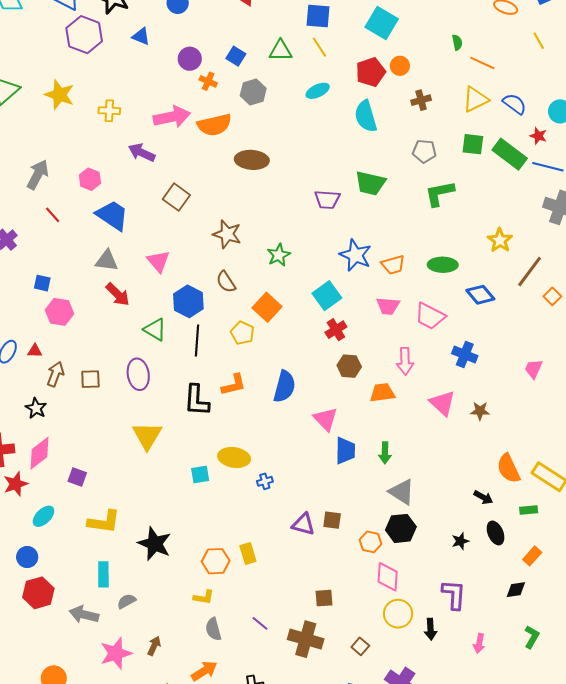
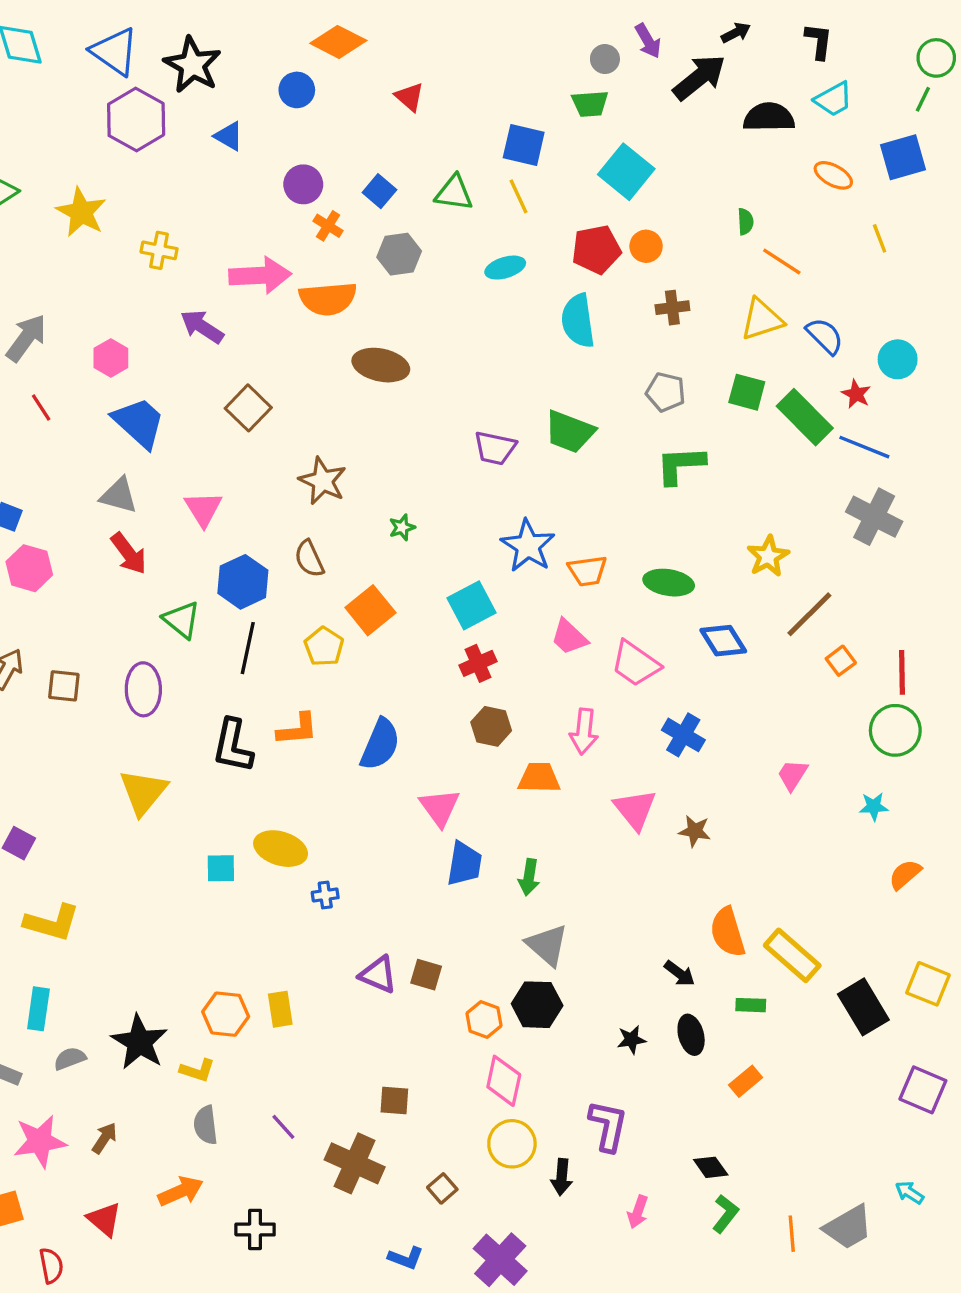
green star: (279, 255) -> (402, 527), size x0.7
pink trapezoid: (388, 306) -> (569, 637), turned 30
black star: (155, 544) -> (139, 1042), moved
black diamond: (516, 590) -> (711, 1167), moved, turned 55

